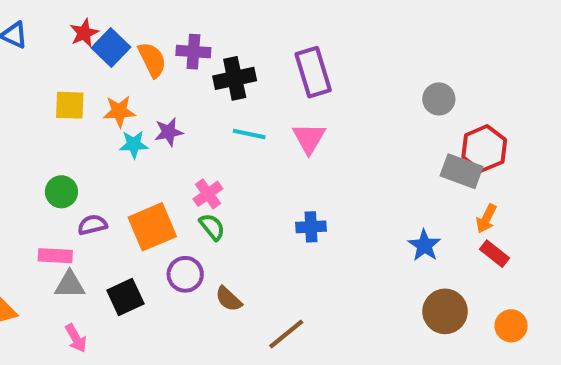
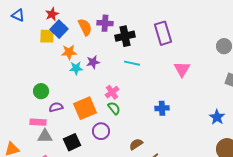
blue square: (111, 47) -> (59, 29), moved
yellow square: (70, 105) -> (47, 36), moved
pink triangle: (309, 138) -> (182, 69), moved
brown semicircle: (229, 299) -> (136, 144), moved, turned 104

